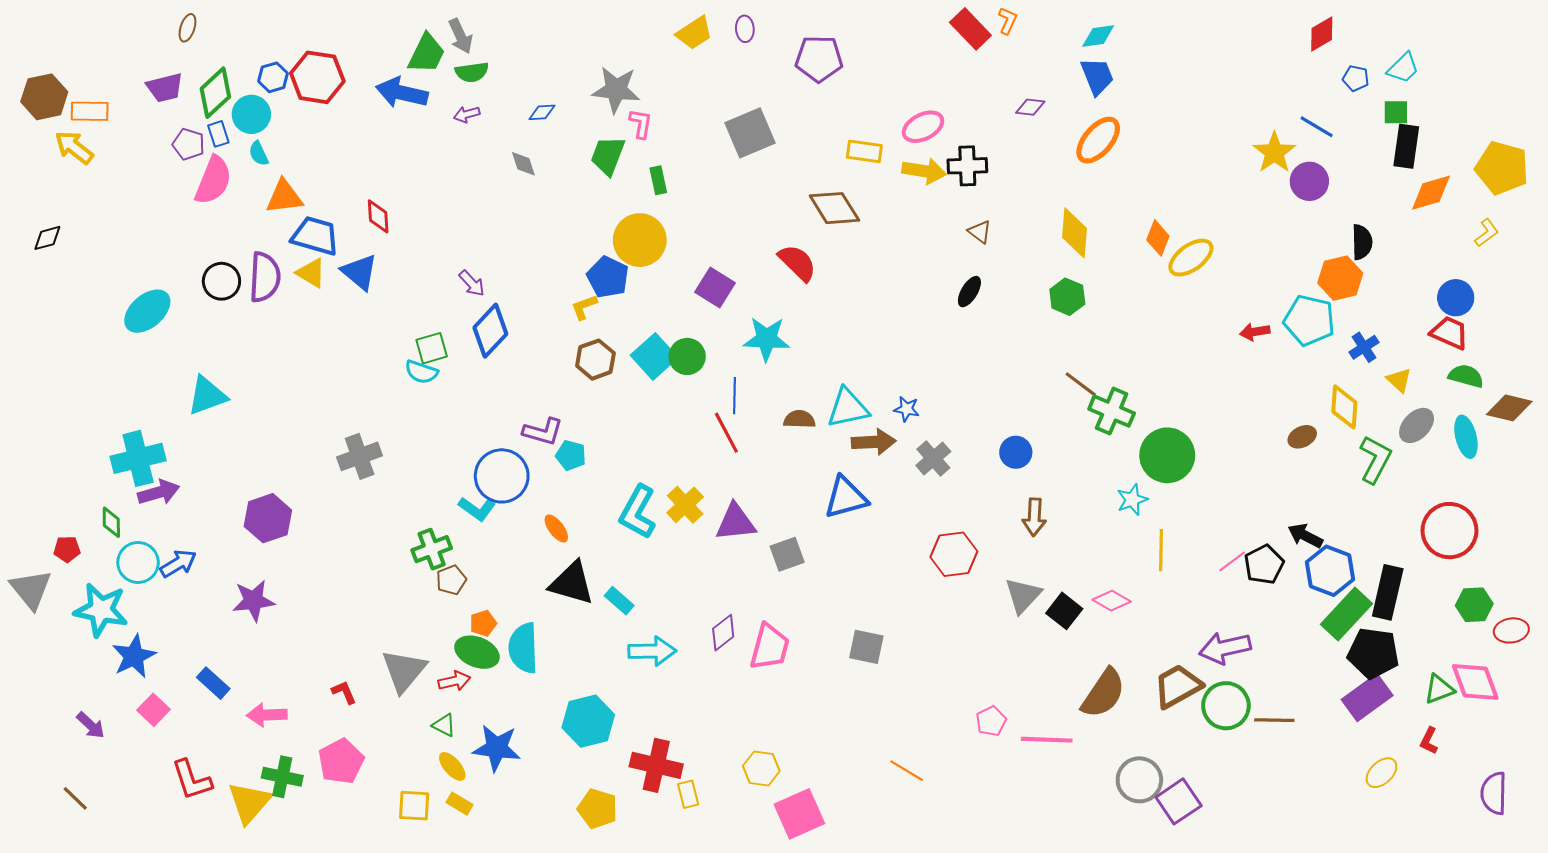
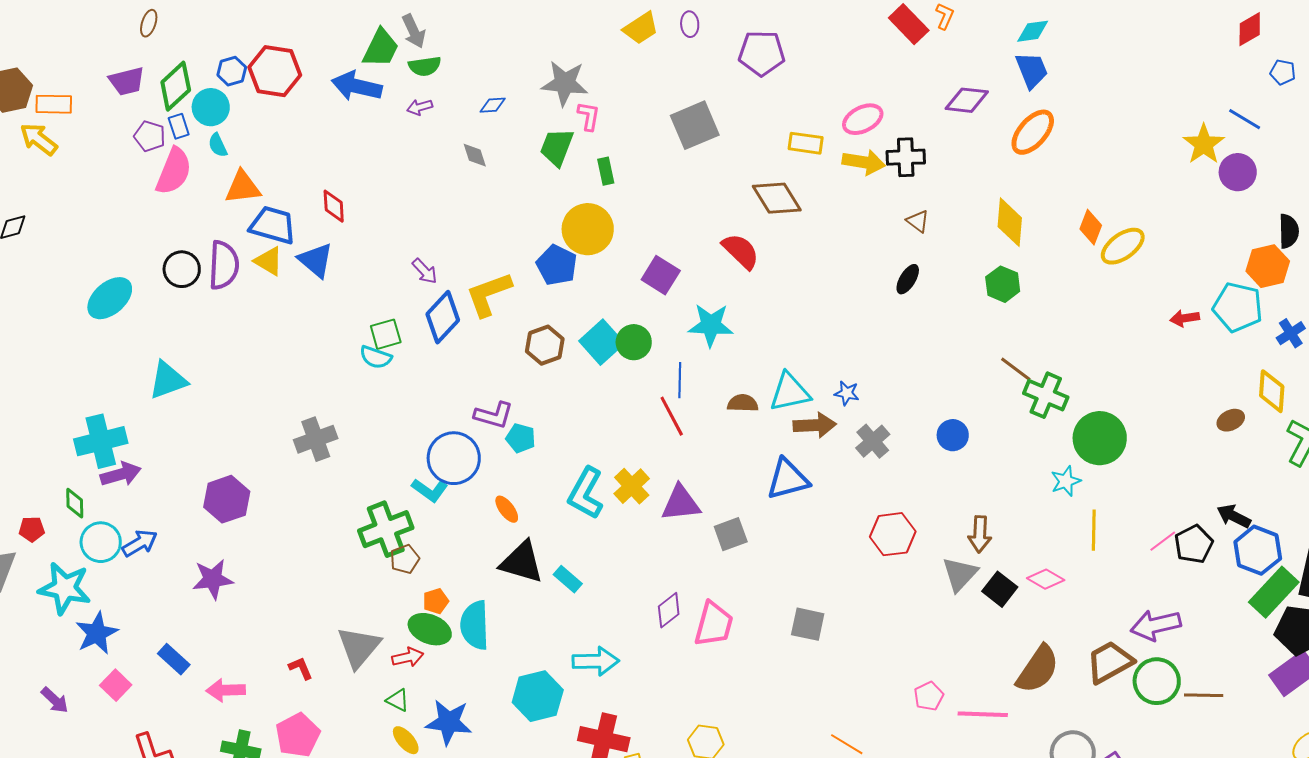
purple diamond: (1030, 107) -> (967, 100), size x1.5
yellow L-shape: (584, 307) -> (489, 294), moved, size x1.8
brown arrow: (1034, 517) -> (980, 534), moved
green cross: (432, 549) -> (386, 529), size x1.4
cyan arrow: (652, 651) -> (596, 661), moved

